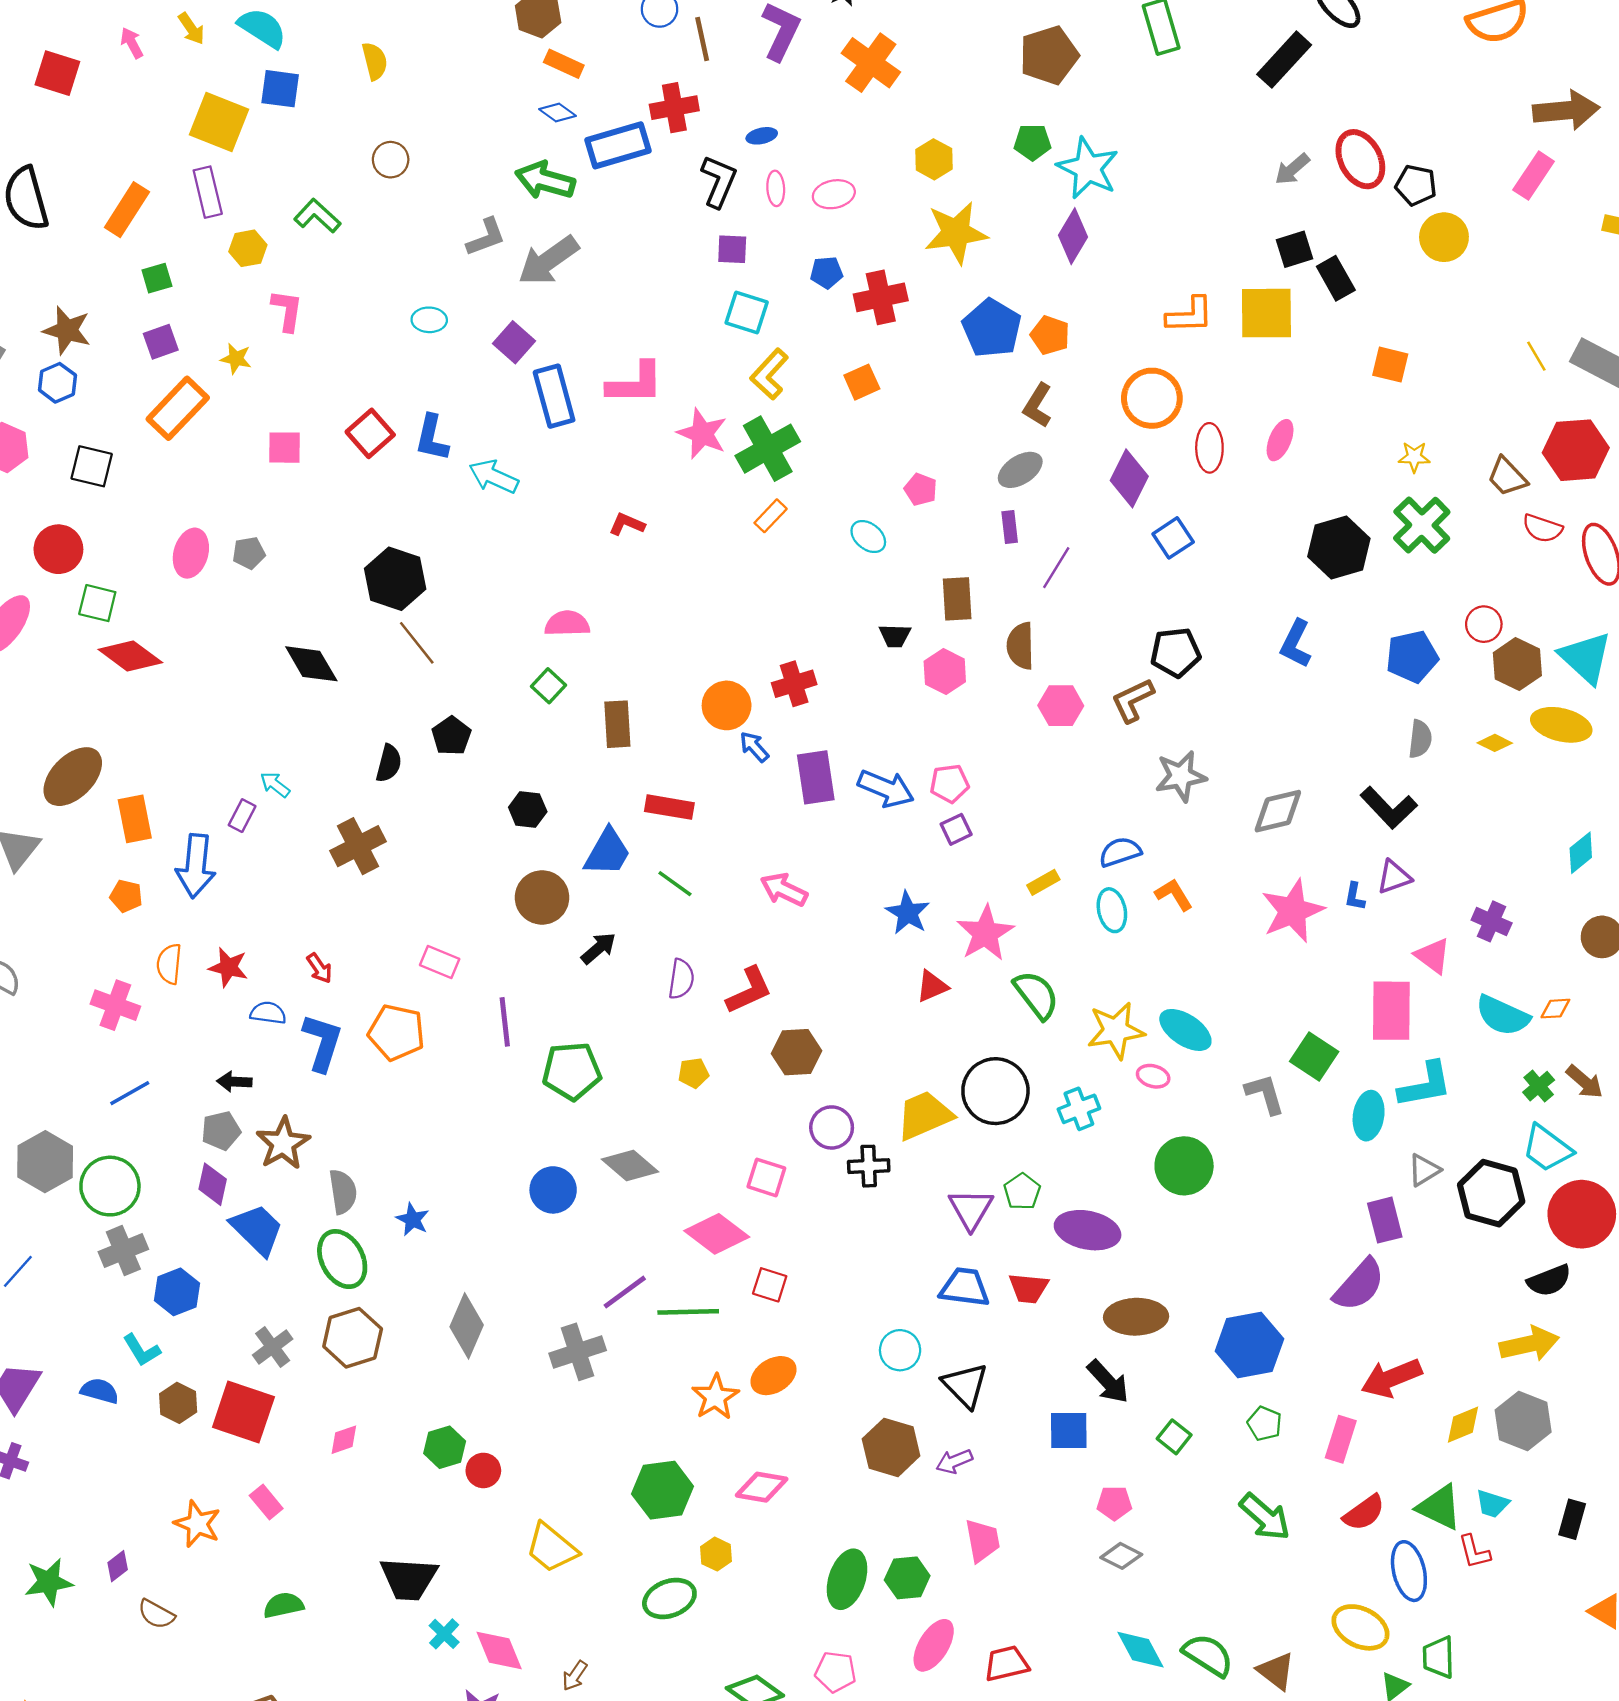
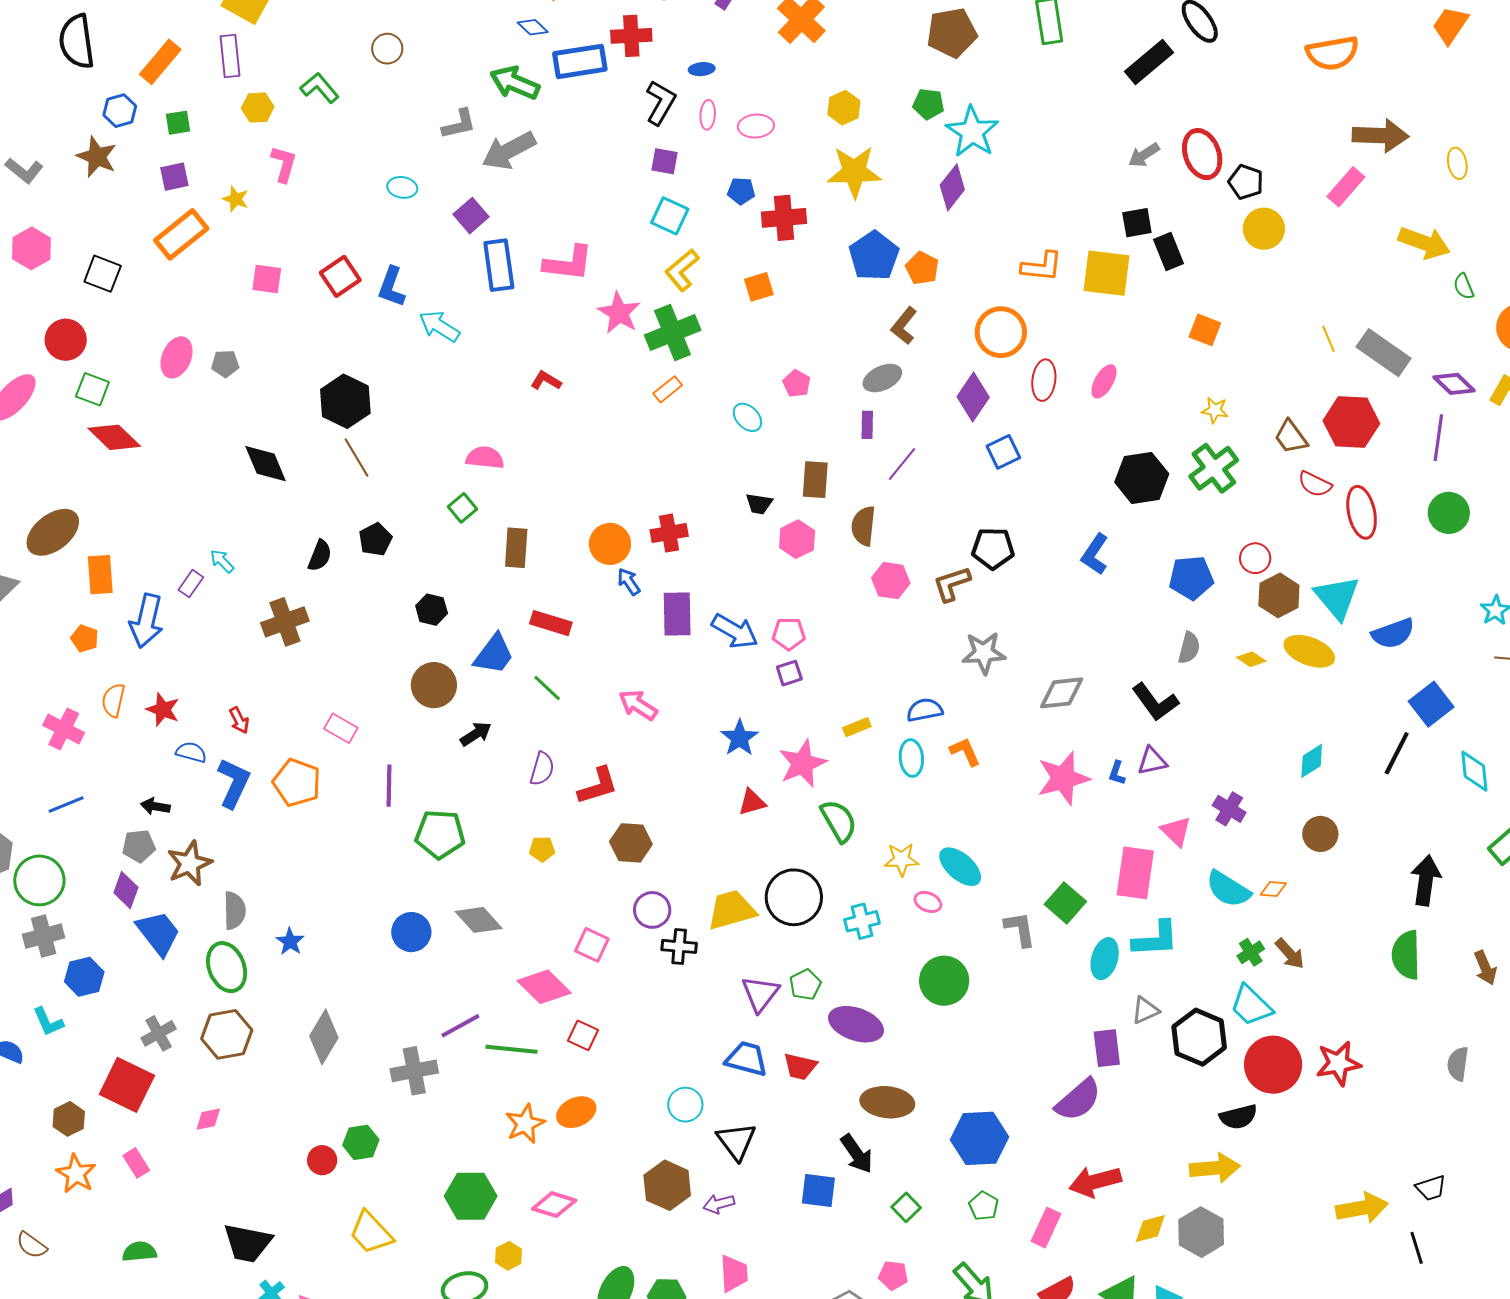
blue hexagon: (57, 383) -> (120, 111), moved
yellow star: (1116, 1031) -> (902, 860), size x0.7
brown hexagon: (178, 1403) -> (69, 1119), moved
green hexagon: (445, 1447) -> (361, 1142), moved
pink pentagon: (1114, 1503) -> (893, 1275), moved

